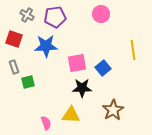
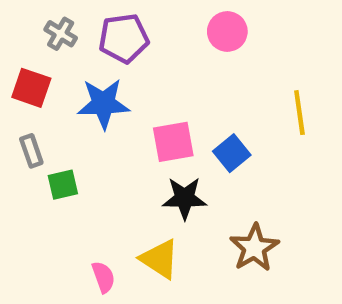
yellow triangle: (71, 115) -> (160, 259), turned 30

